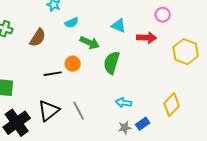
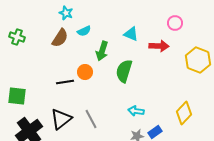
brown semicircle: (38, 38) -> (60, 38), moved
green arrow: (90, 43) -> (102, 51), turned 84

